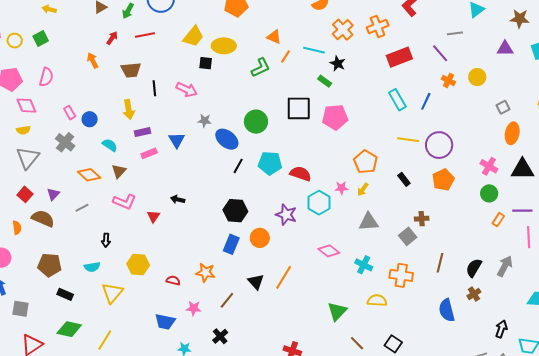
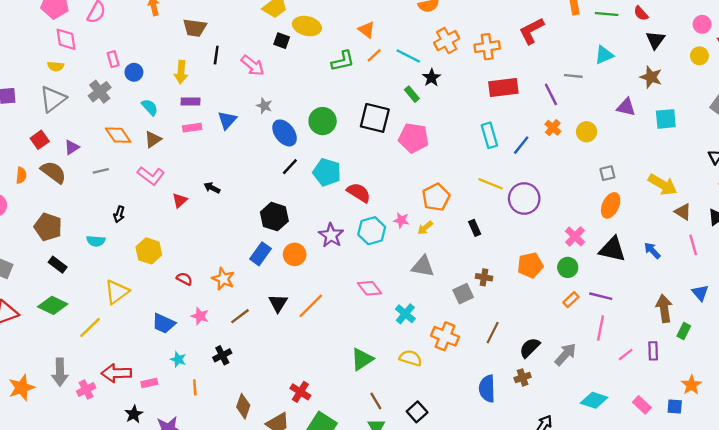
orange pentagon: (443, 180) -> (530, 265), moved
yellow triangle: (112, 293) -> (117, 292), moved

